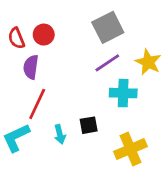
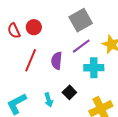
purple semicircle: (31, 67) -> (57, 61), moved
red line: (37, 104) -> (31, 60), moved
black square: (89, 125) -> (69, 92), turned -32

